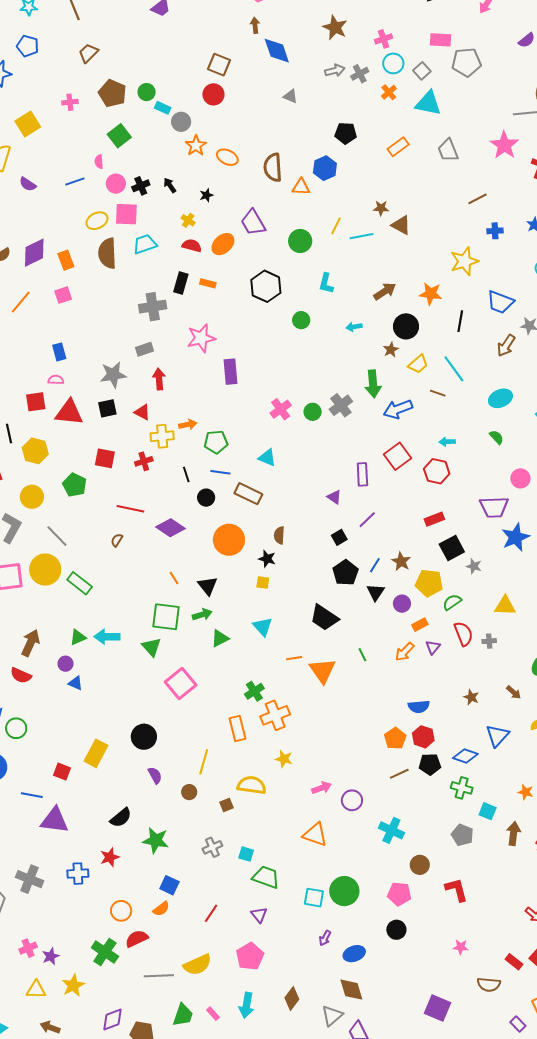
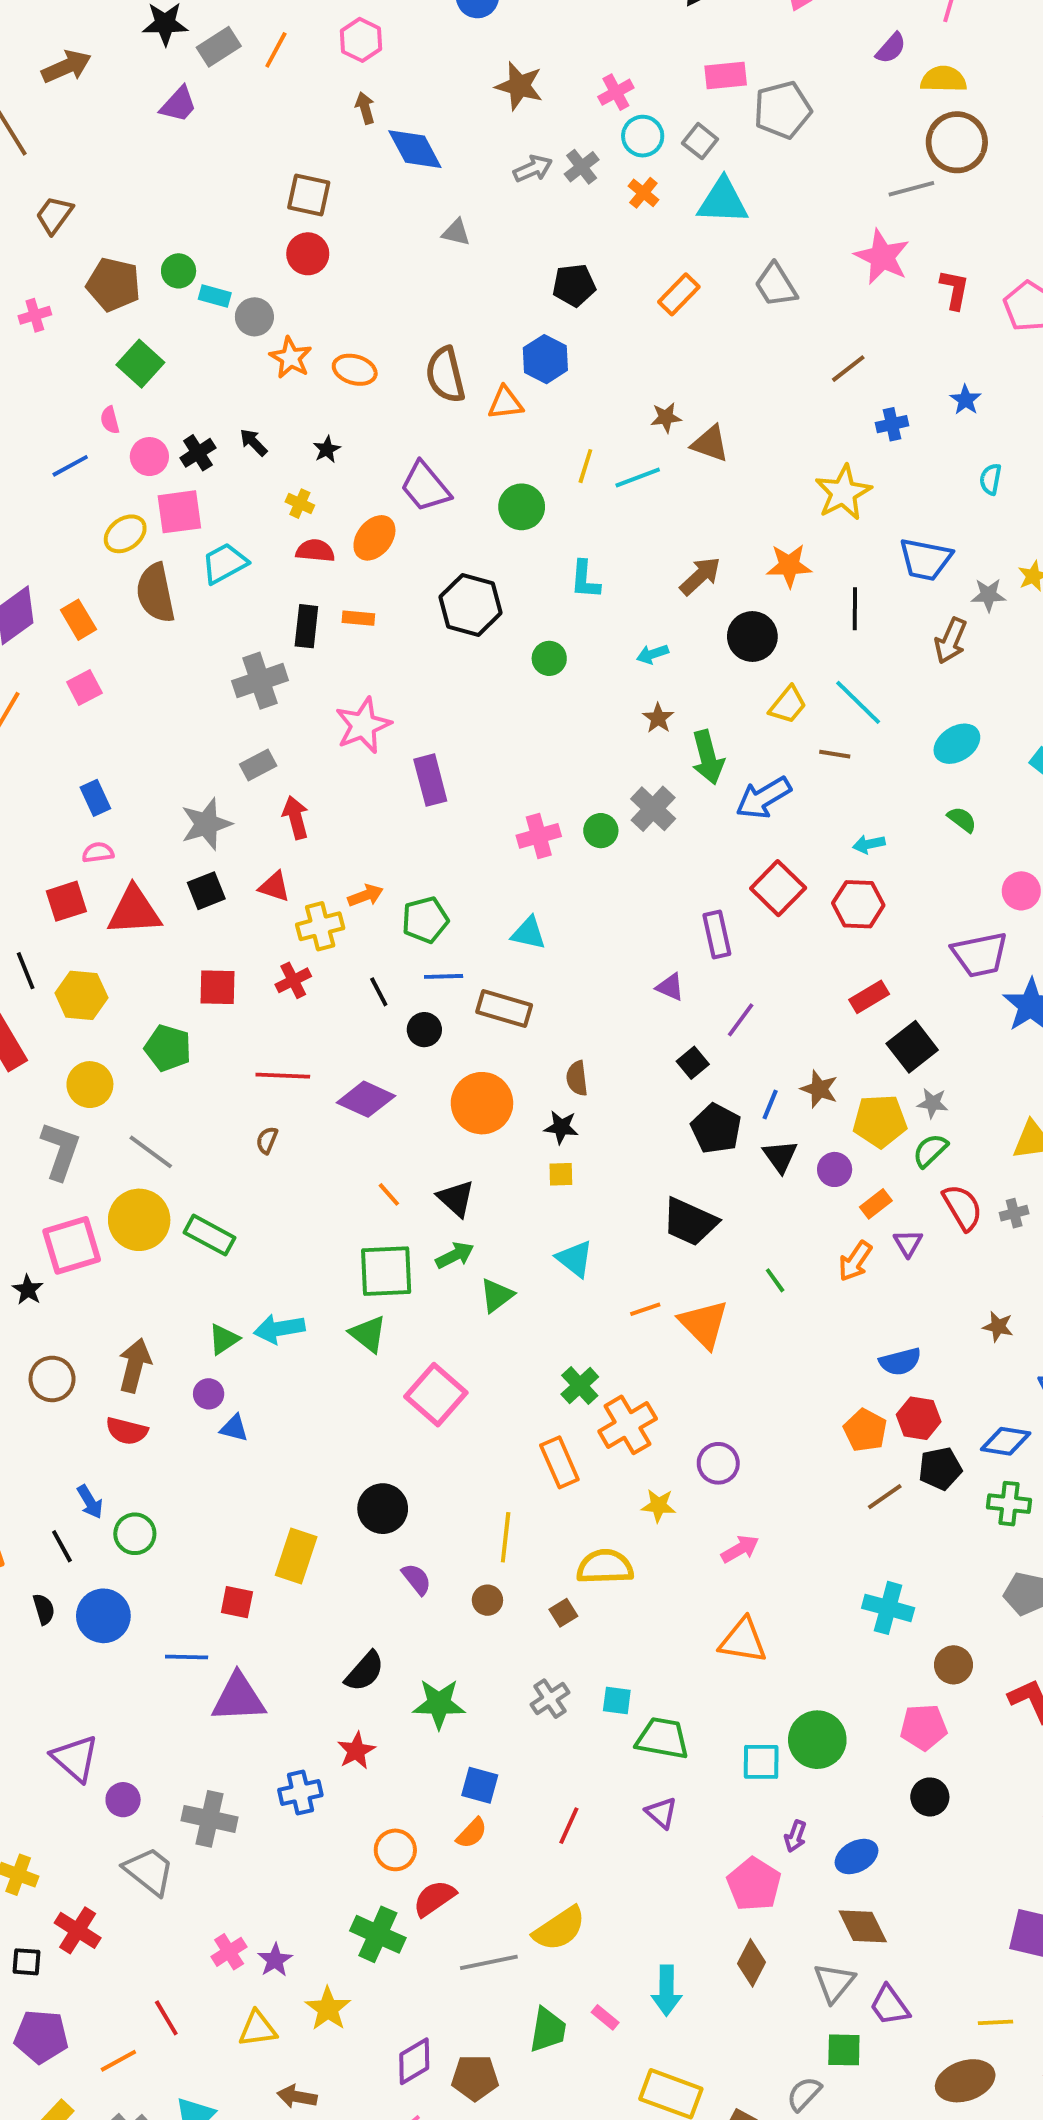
brown star: (391, 350) -> (658, 718), moved
pink cross: (281, 409) -> (539, 836), turned 30
gray star: (474, 566) -> (933, 1103), moved
purple circle: (352, 800) -> (718, 1463), moved
pink pentagon: (250, 956) -> (754, 1884), moved

